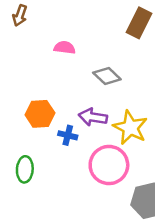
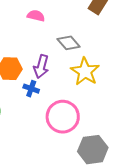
purple arrow: (93, 117) -> (41, 66), moved, turned -90
yellow star: (130, 128) -> (85, 72), moved

